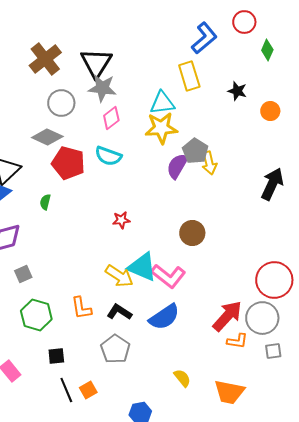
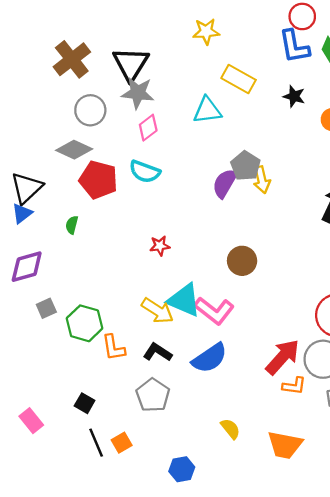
blue L-shape: (204, 38) -> (294, 47), moved, turned 120
yellow rectangle: (189, 76) -> (239, 79), turned -44
yellow star: (161, 128) -> (206, 32), moved, size x0.7
green hexagon: (36, 315) -> (85, 323), moved
black square: (56, 356) -> (85, 403), turned 36

